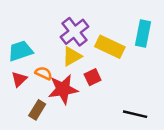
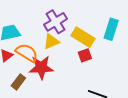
orange semicircle: (44, 73) -> (27, 53), size x1.6
red square: (93, 77) -> (85, 55), moved

